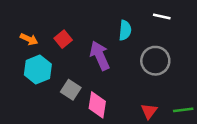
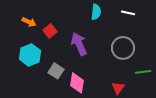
cyan semicircle: (125, 30) -> (96, 12), moved
orange arrow: (29, 39) -> (29, 22), moved
green line: (183, 110) -> (143, 72), moved

